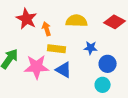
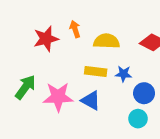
red star: (27, 19) -> (46, 39), turned 30
orange arrow: (47, 29) -> (75, 29), moved
yellow rectangle: (57, 49) -> (96, 71), moved

